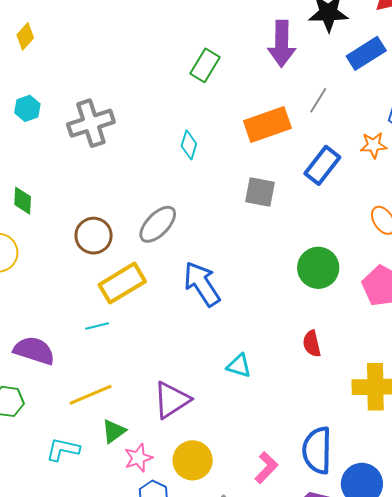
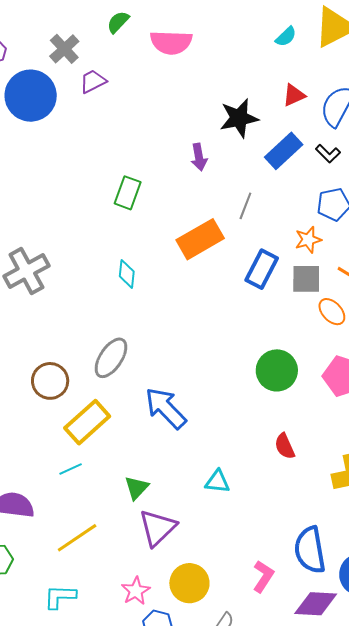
purple arrow: (282, 44) -> (199, 157), size x0.6
gray square: (260, 192) -> (306, 279), moved
green triangle: (114, 431) -> (137, 488), moved

